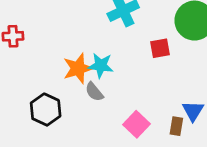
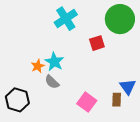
cyan star: (101, 65) -> (54, 62), turned 30
orange star: (78, 68) -> (38, 66), size x0.6

